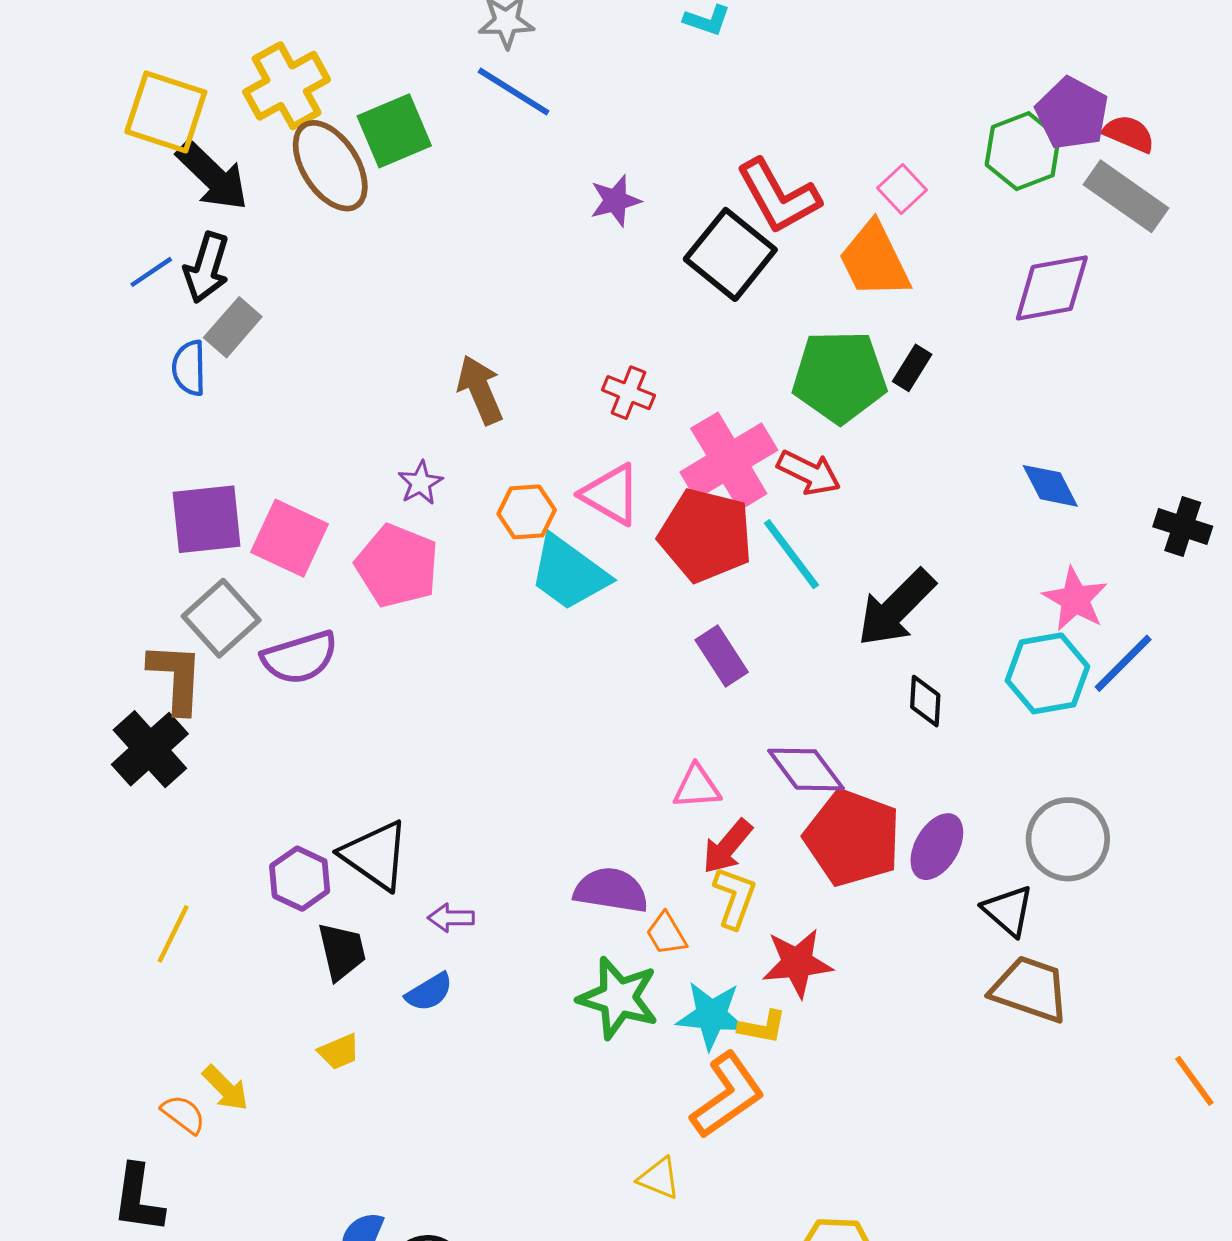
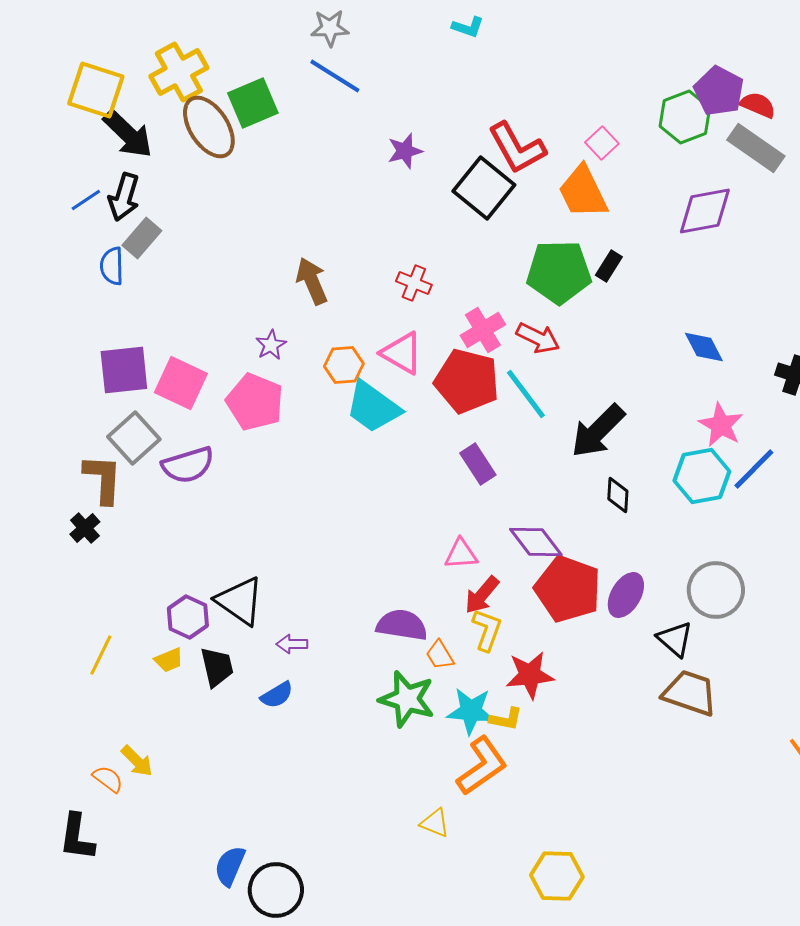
pink cross: (729, 461) -> (483, 330), size x0.7
black cross: (150, 749) -> (85, 528), size x0.6
yellow trapezoid: (339, 1052) -> (169, 660), moved

